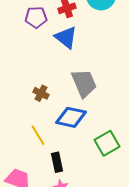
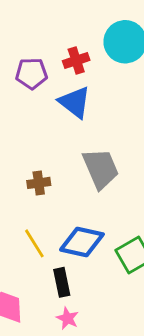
brown cross: (41, 93) -> (39, 183), turned -35
blue diamond: (71, 117) -> (82, 242), moved

